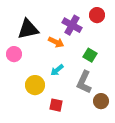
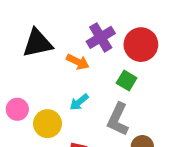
red circle: (97, 15) -> (141, 45), moved, size x1.5
purple cross: (72, 25) -> (101, 37), turned 30
pink circle: (14, 54) -> (17, 109), moved

